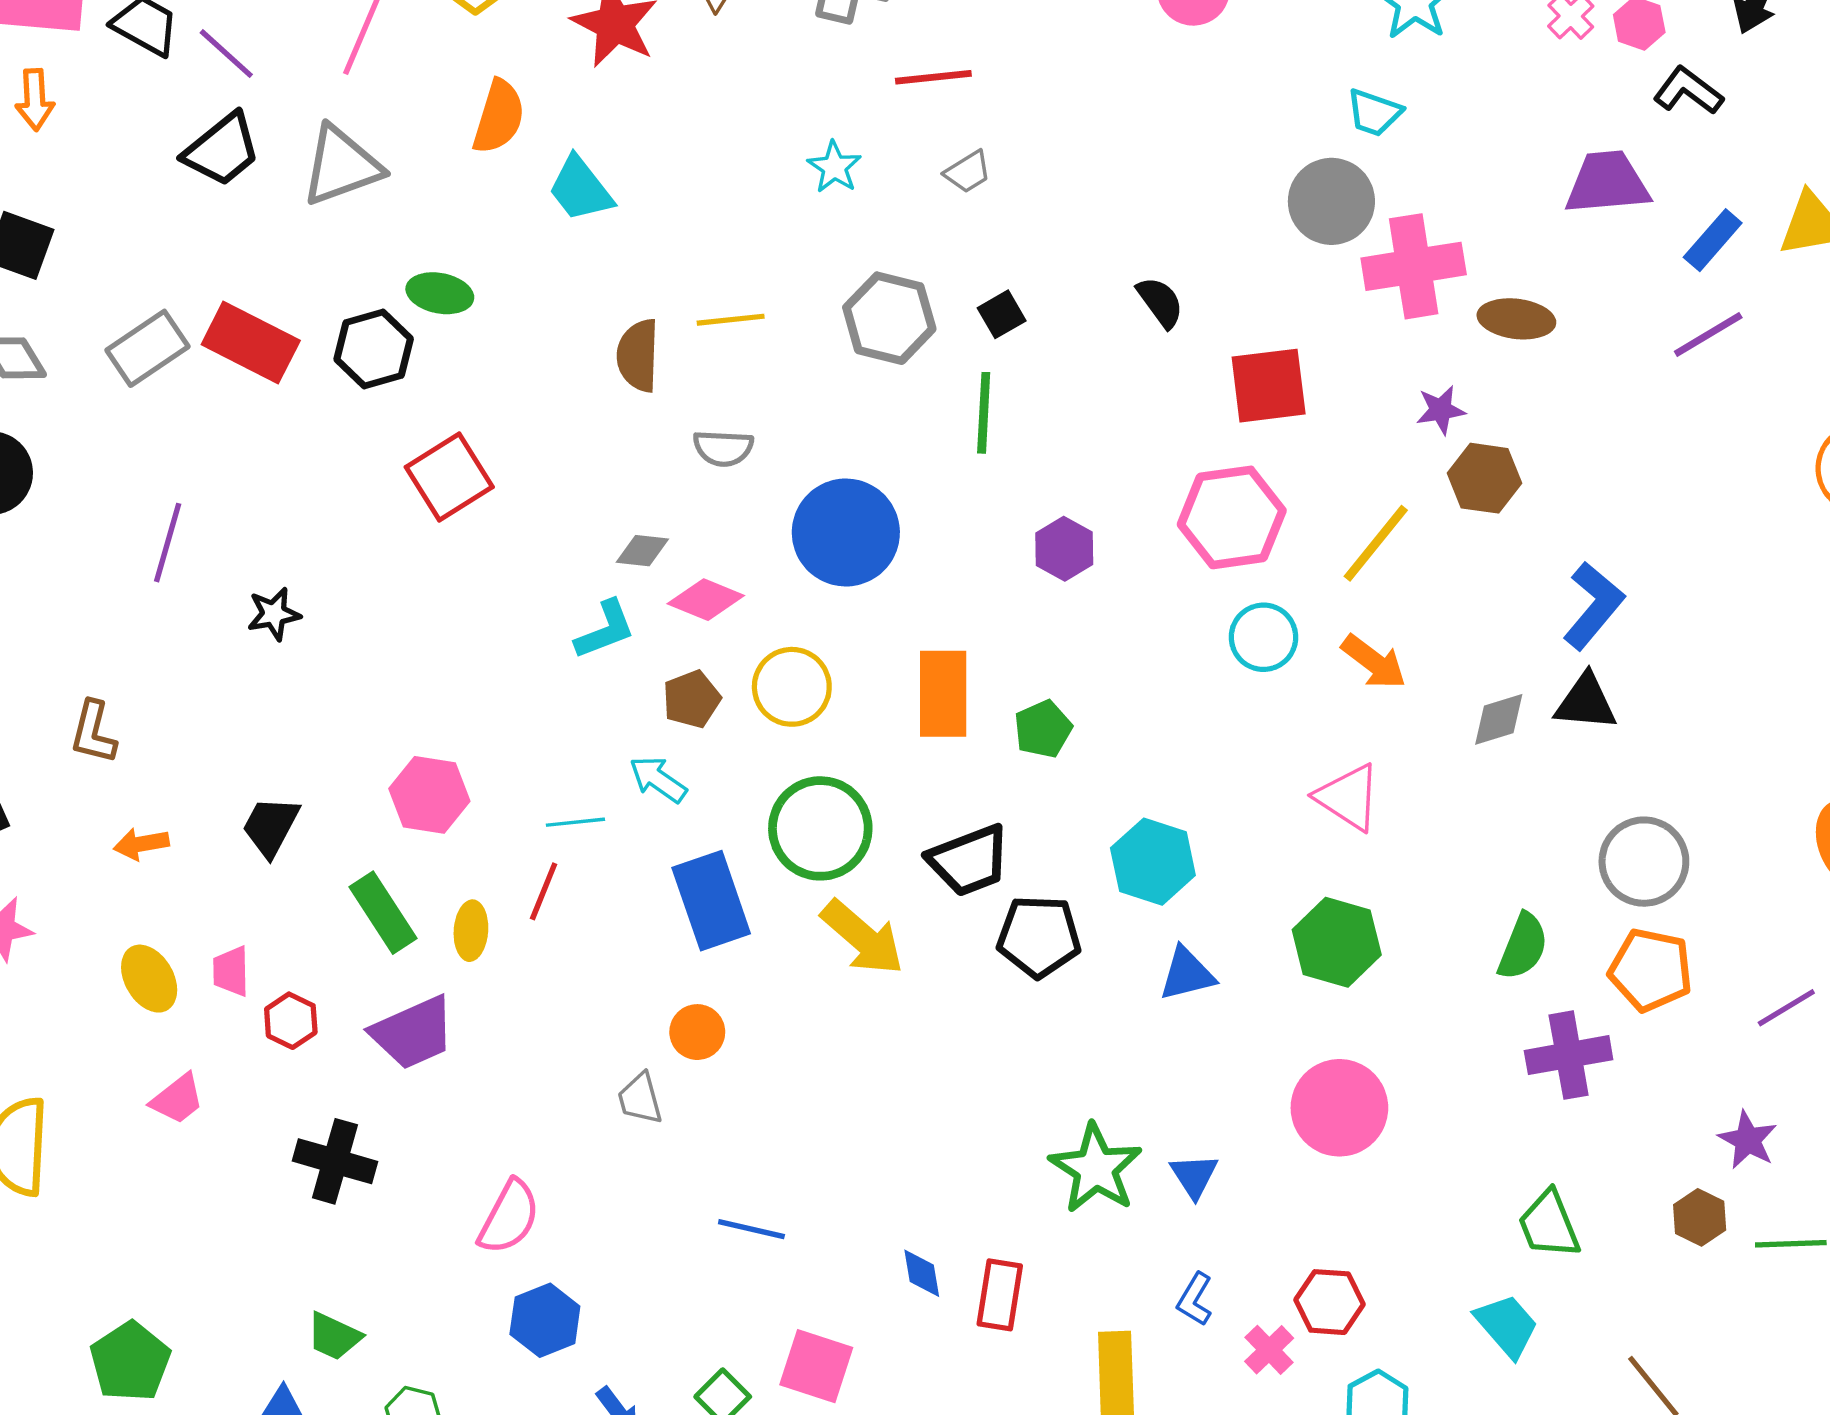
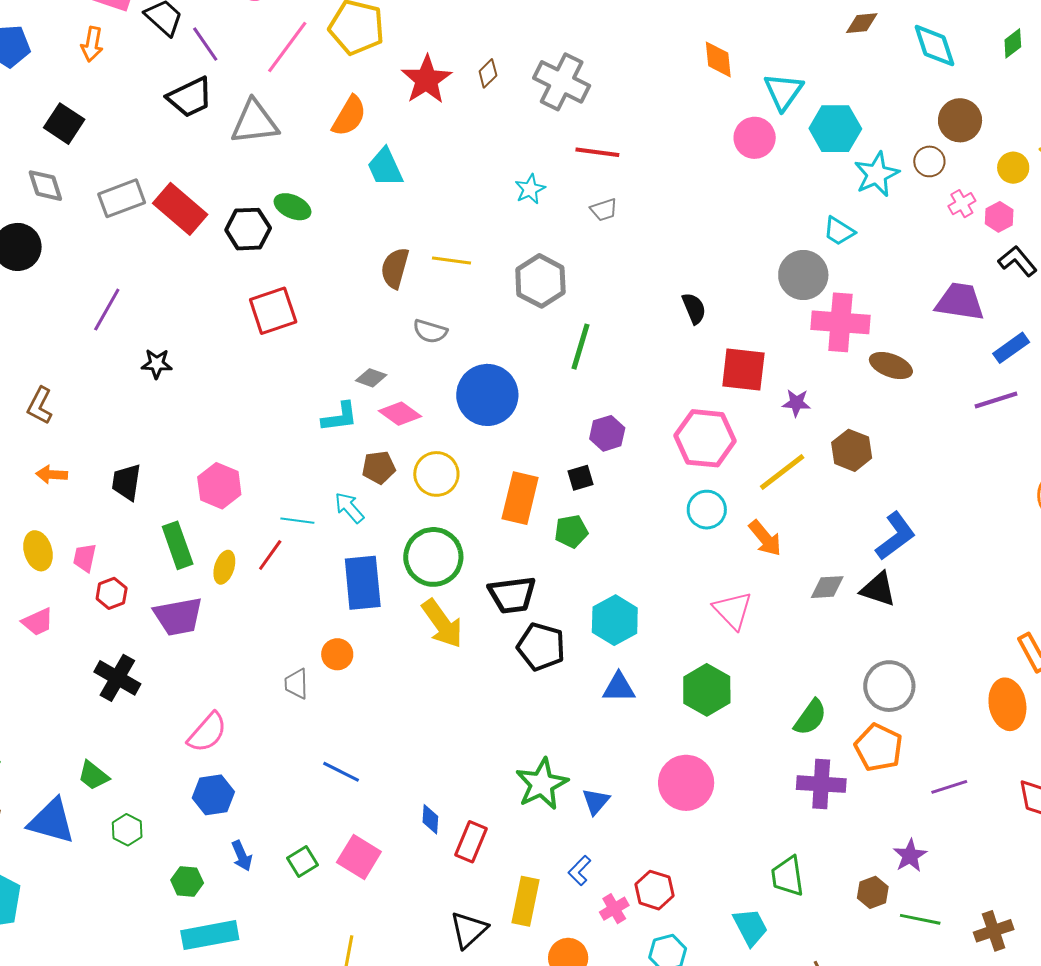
black square: (1002, 314) -> (580, 478), moved
purple star: (1441, 410) -> (796, 403), moved
black trapezoid: (271, 826) -> (126, 482), turned -33

